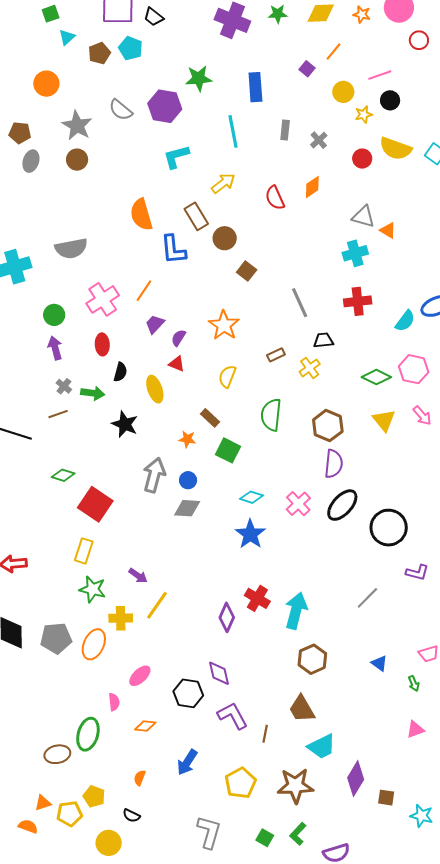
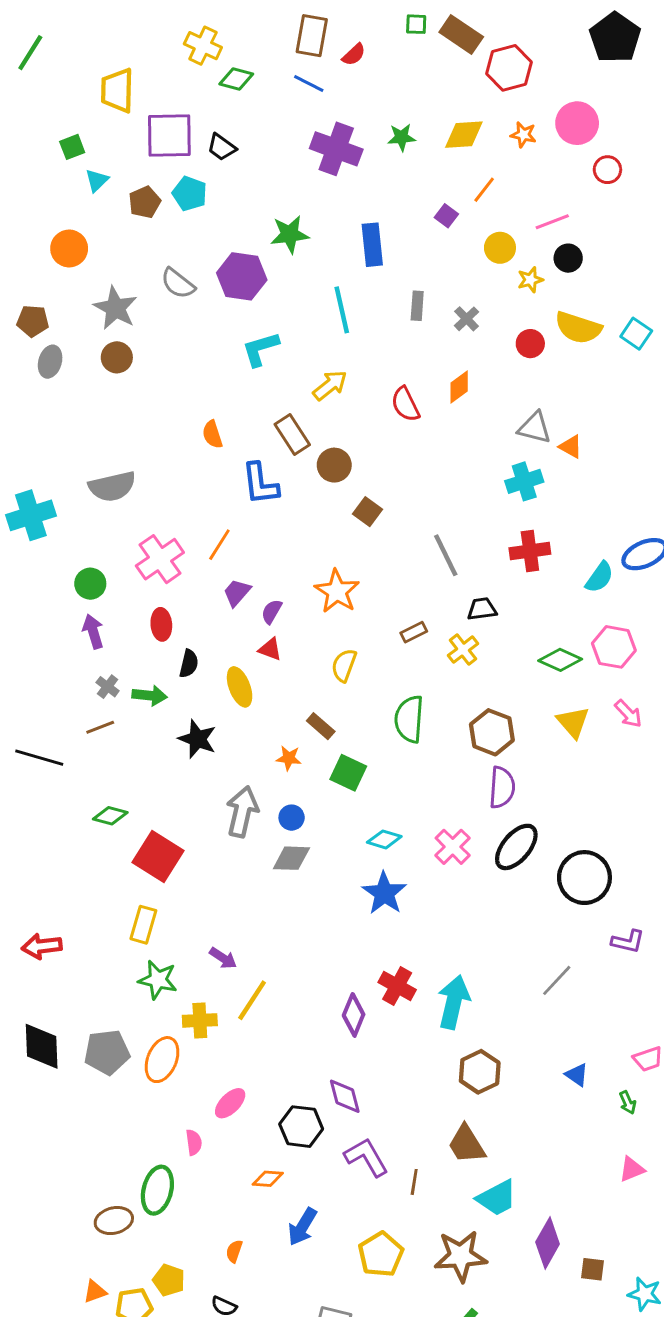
orange semicircle: (141, 215) -> (212, 434), size x0.6
orange diamond: (145, 726) -> (268, 1179), moved

